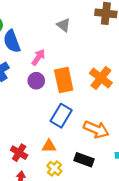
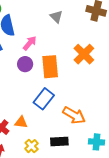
orange cross: (101, 78) -> (84, 54), moved
orange triangle: (49, 146) -> (21, 122), moved
black rectangle: (84, 160) -> (59, 142), turned -30

